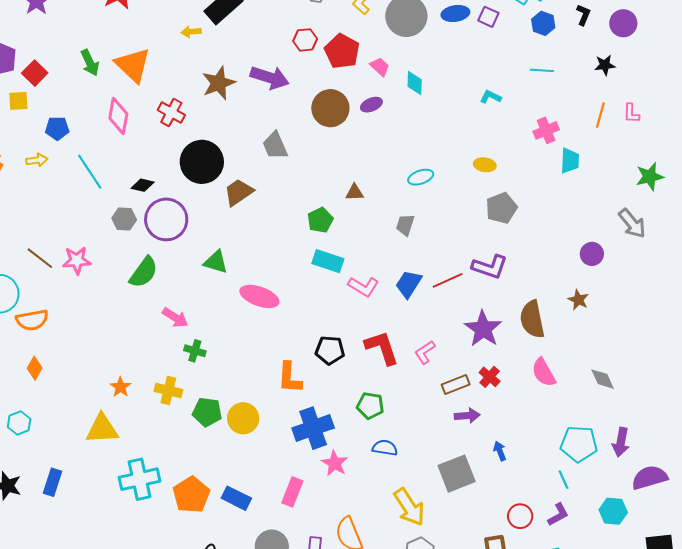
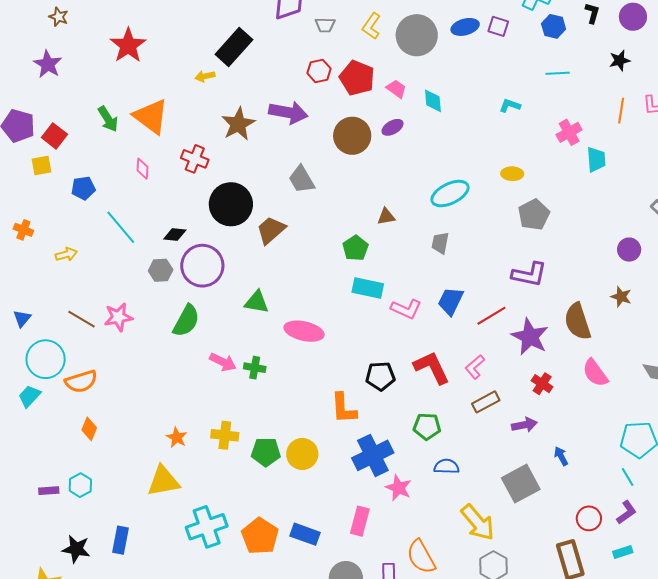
pink diamond: (118, 116) -> (143, 169), size x0.6
yellow arrow: (37, 160) -> (66, 254), moved
cyan ellipse: (421, 177) -> (450, 194), size x1.5
red line: (448, 280) -> (491, 316), moved
green cross: (195, 351) -> (255, 368), moved
brown rectangle: (456, 385) -> (486, 402), moved

